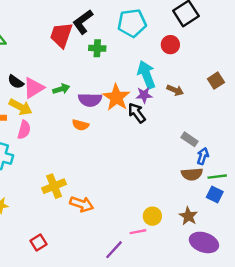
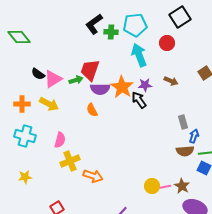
red trapezoid: (61, 35) -> (90, 70), moved
green cross: (97, 48) -> (111, 32), moved
cyan arrow: (146, 75) -> (139, 55), moved
yellow arrow: (20, 107) -> (49, 104), moved
orange semicircle: (80, 125) -> (92, 110), turned 48
pink semicircle: (24, 130) -> (60, 140), moved
gray rectangle: (190, 139) -> (183, 122), turned 40
pink line: (138, 232) -> (164, 187), moved

